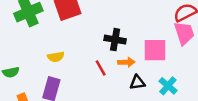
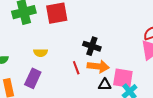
pink square: (155, 50) -> (123, 78), moved
orange arrow: (126, 62) -> (98, 66), size x1.5

